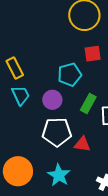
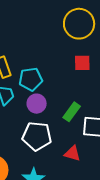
cyan pentagon: (70, 75) -> (31, 79), moved
red triangle: (82, 144) -> (72, 154), moved

